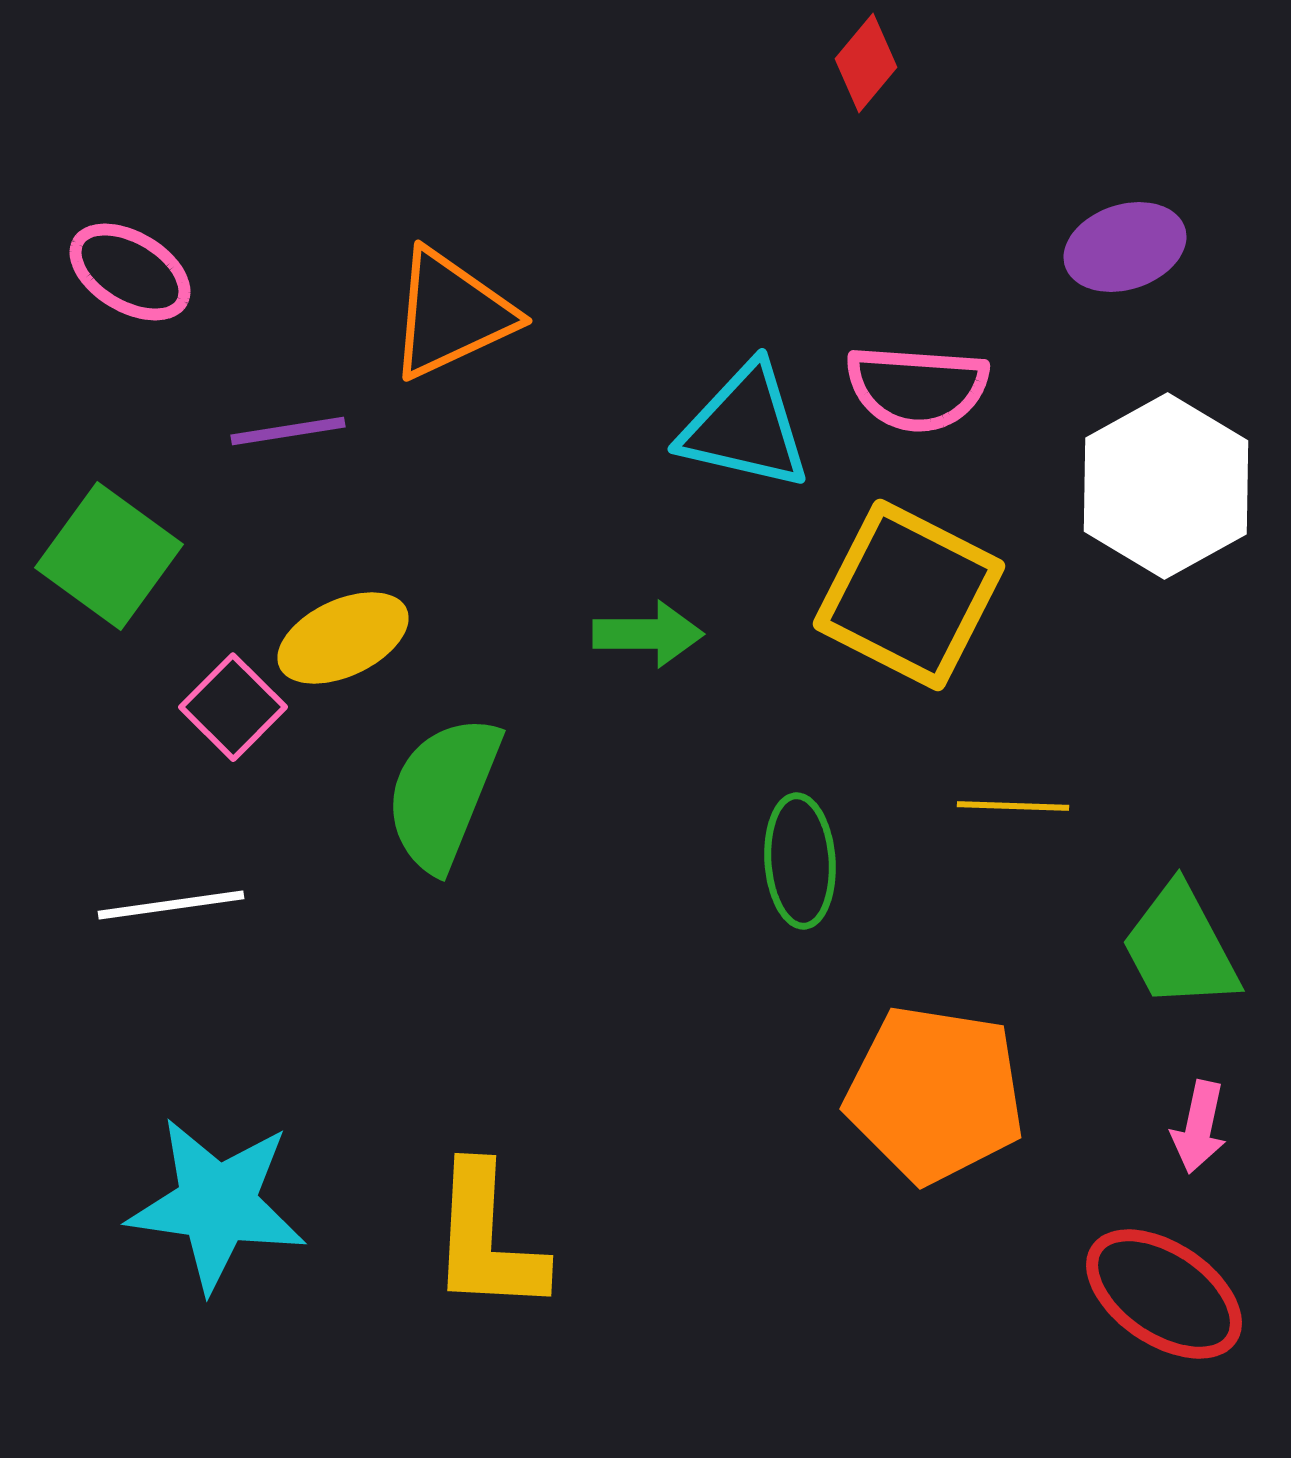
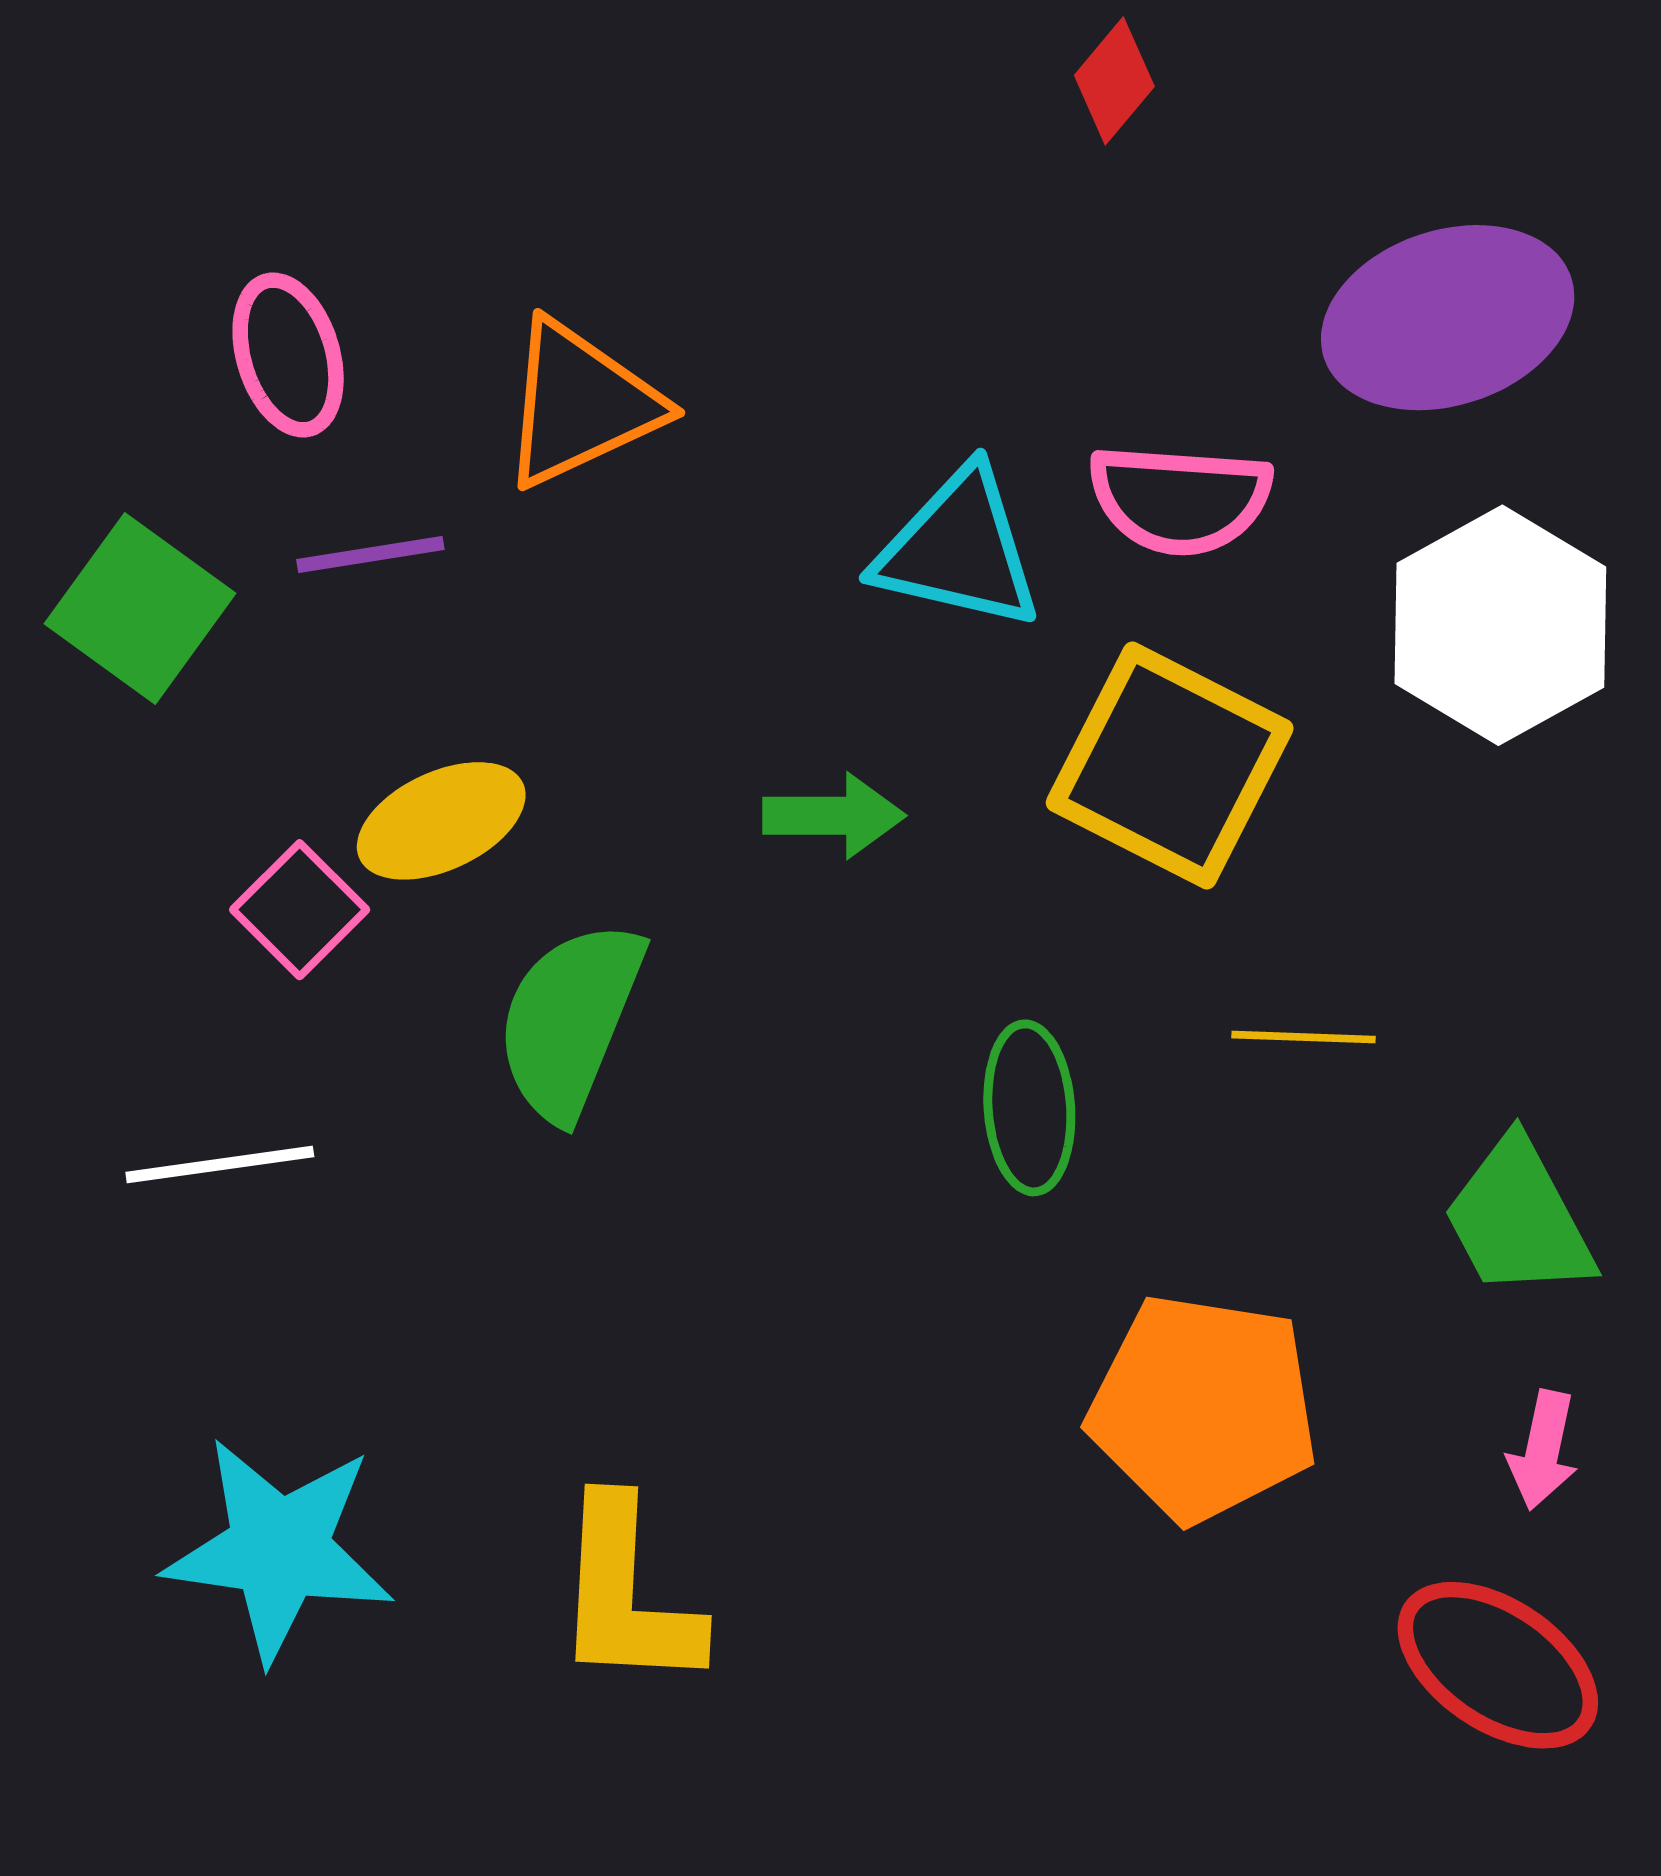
purple ellipse: (1125, 247) -> (1448, 318), size x1.6
pink ellipse: (130, 272) -> (288, 355), moved, turned 42
green square: (109, 556) -> (140, 609), moved

